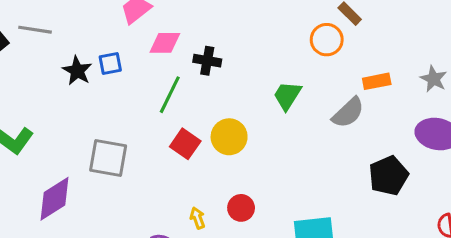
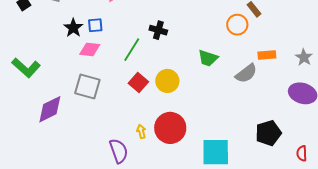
pink diamond: (165, 43) -> (90, 49), moved
green trapezoid: (287, 96) -> (208, 58), turned -110
black pentagon: (388, 176) -> (268, 133), moved
red circle: (241, 208) -> (170, 128), size x1.8

